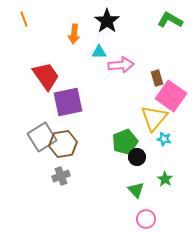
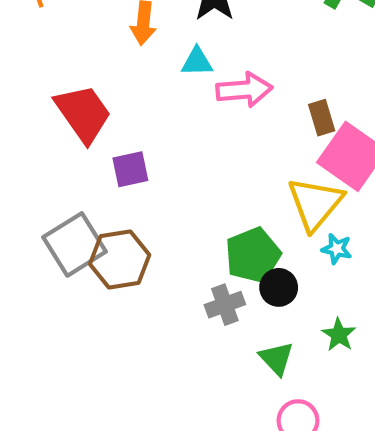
purple square: (68, 102) -> (130, 169), size x0.6
gray cross: (61, 176) -> (225, 305), moved

